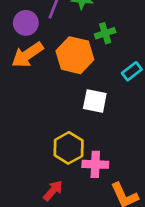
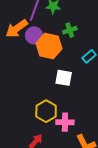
purple circle: (26, 23) -> (34, 35), moved
orange arrow: (27, 55) -> (17, 29), moved

